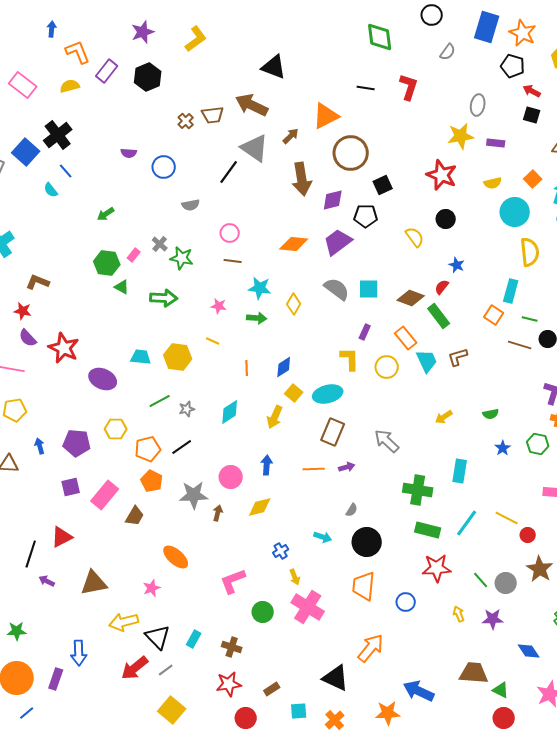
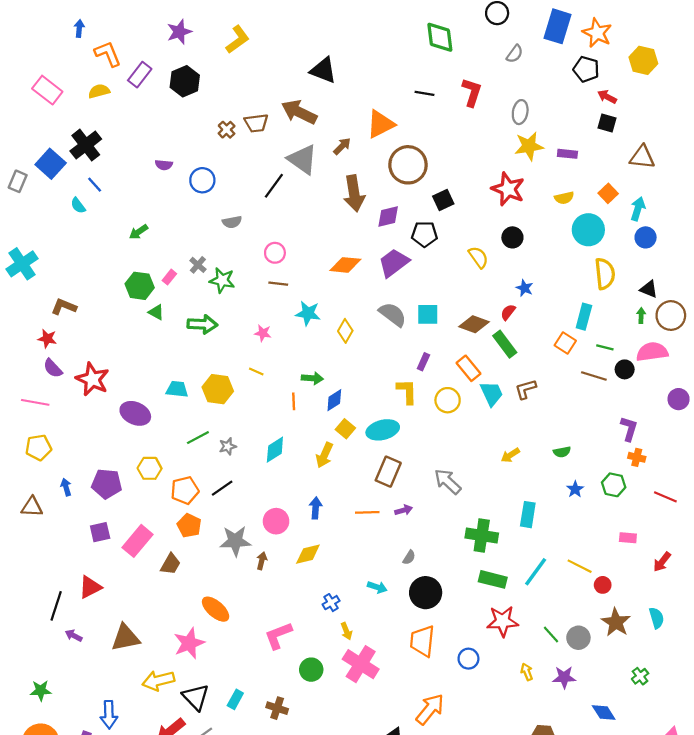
gray ellipse: (478, 105) -> (520, 112), moved
green arrow: (257, 318) -> (312, 378), moved
pink star: (152, 588) -> (189, 643), size x1.6

